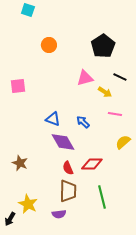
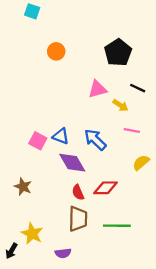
pink square: (18, 86) -> (38, 141), moved, turned 35
blue arrow: (83, 122) -> (95, 140), size x1.5
green line: (102, 197) -> (117, 226), turned -75
purple semicircle: (59, 214) -> (63, 253), moved

